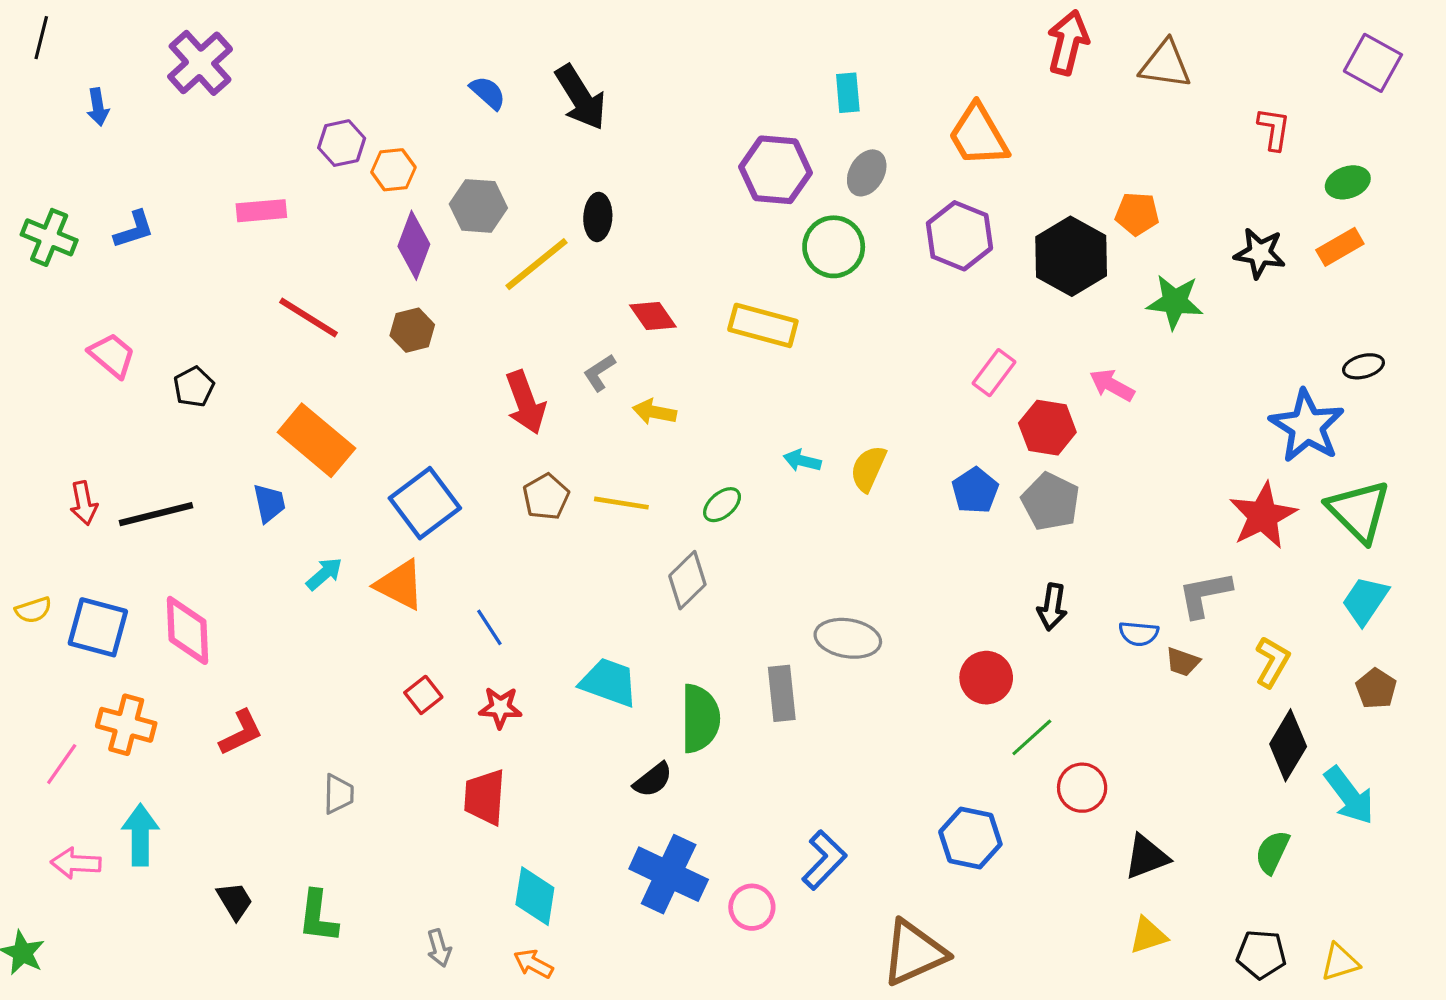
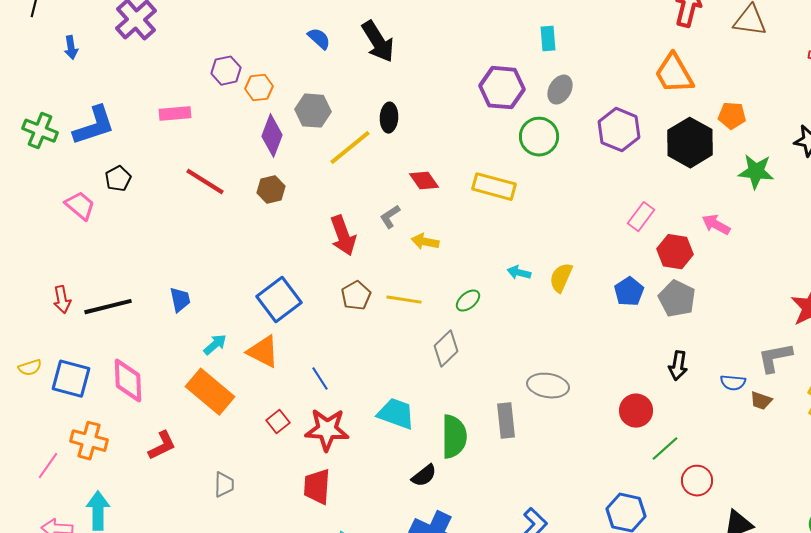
orange trapezoid: (978, 135) -> (674, 74), moved
blue L-shape: (134, 230) -> (94, 126), size x1.6
black pentagon: (194, 387) -> (118, 179), moved
orange rectangle: (316, 440) -> (210, 392), moved
red star: (500, 707) -> (327, 430), size x1.6

